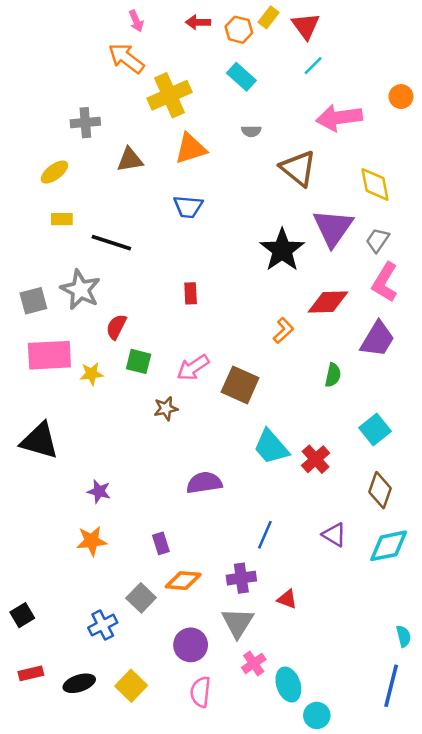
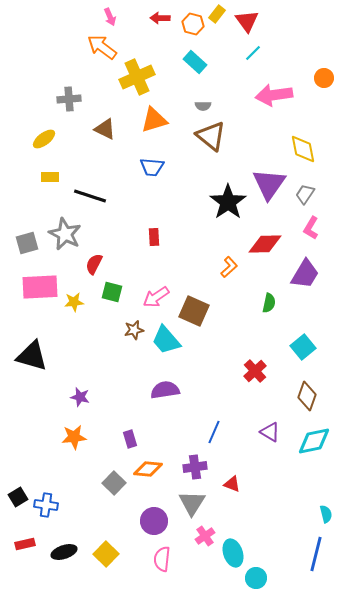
brown triangle: (130, 160) -> (105, 129), turned 35
brown triangle: (298, 168) -> (211, 136), moved
pink L-shape: (385, 282) -> (311, 228), size x0.7
cyan trapezoid: (271, 447) -> (166, 340), moved
blue cross: (103, 625) -> (46, 505), moved, turned 35

